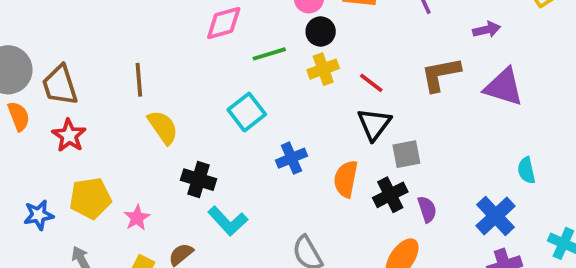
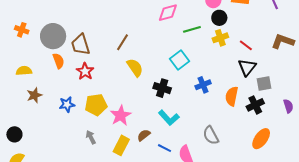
brown L-shape: (441, 74) -> (283, 41), turned 30
brown line: (139, 80) -> (123, 42), turned 36
black cross: (199, 180) -> (162, 88), moved
purple semicircle: (427, 209) -> (288, 106), moved
blue star: (39, 215) -> (67, 104), moved
pink star: (137, 218) -> (121, 115), size x1.5

